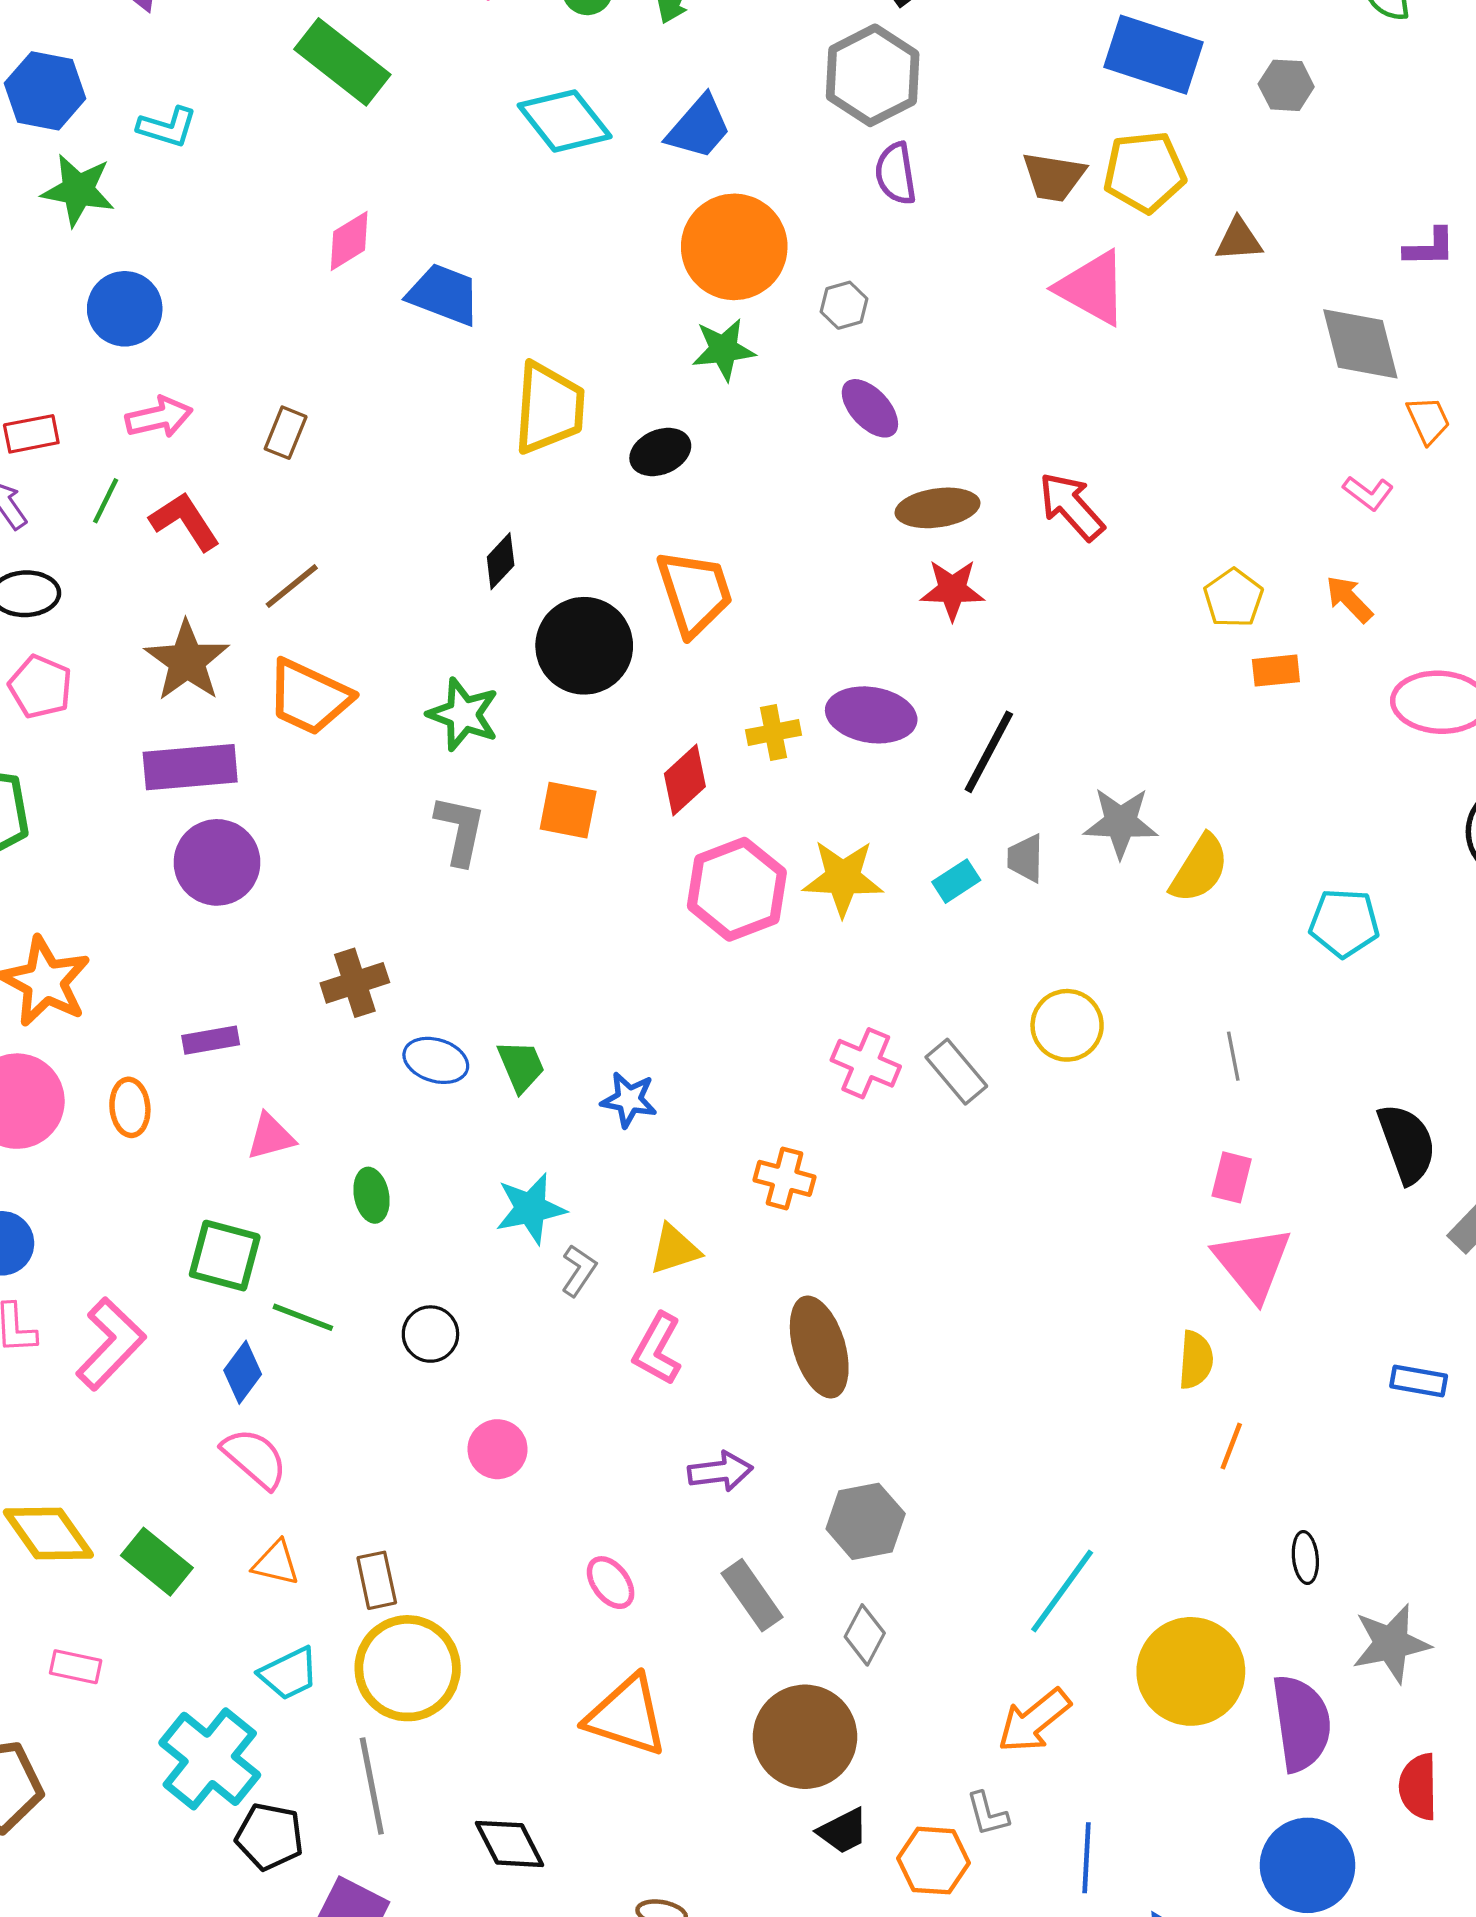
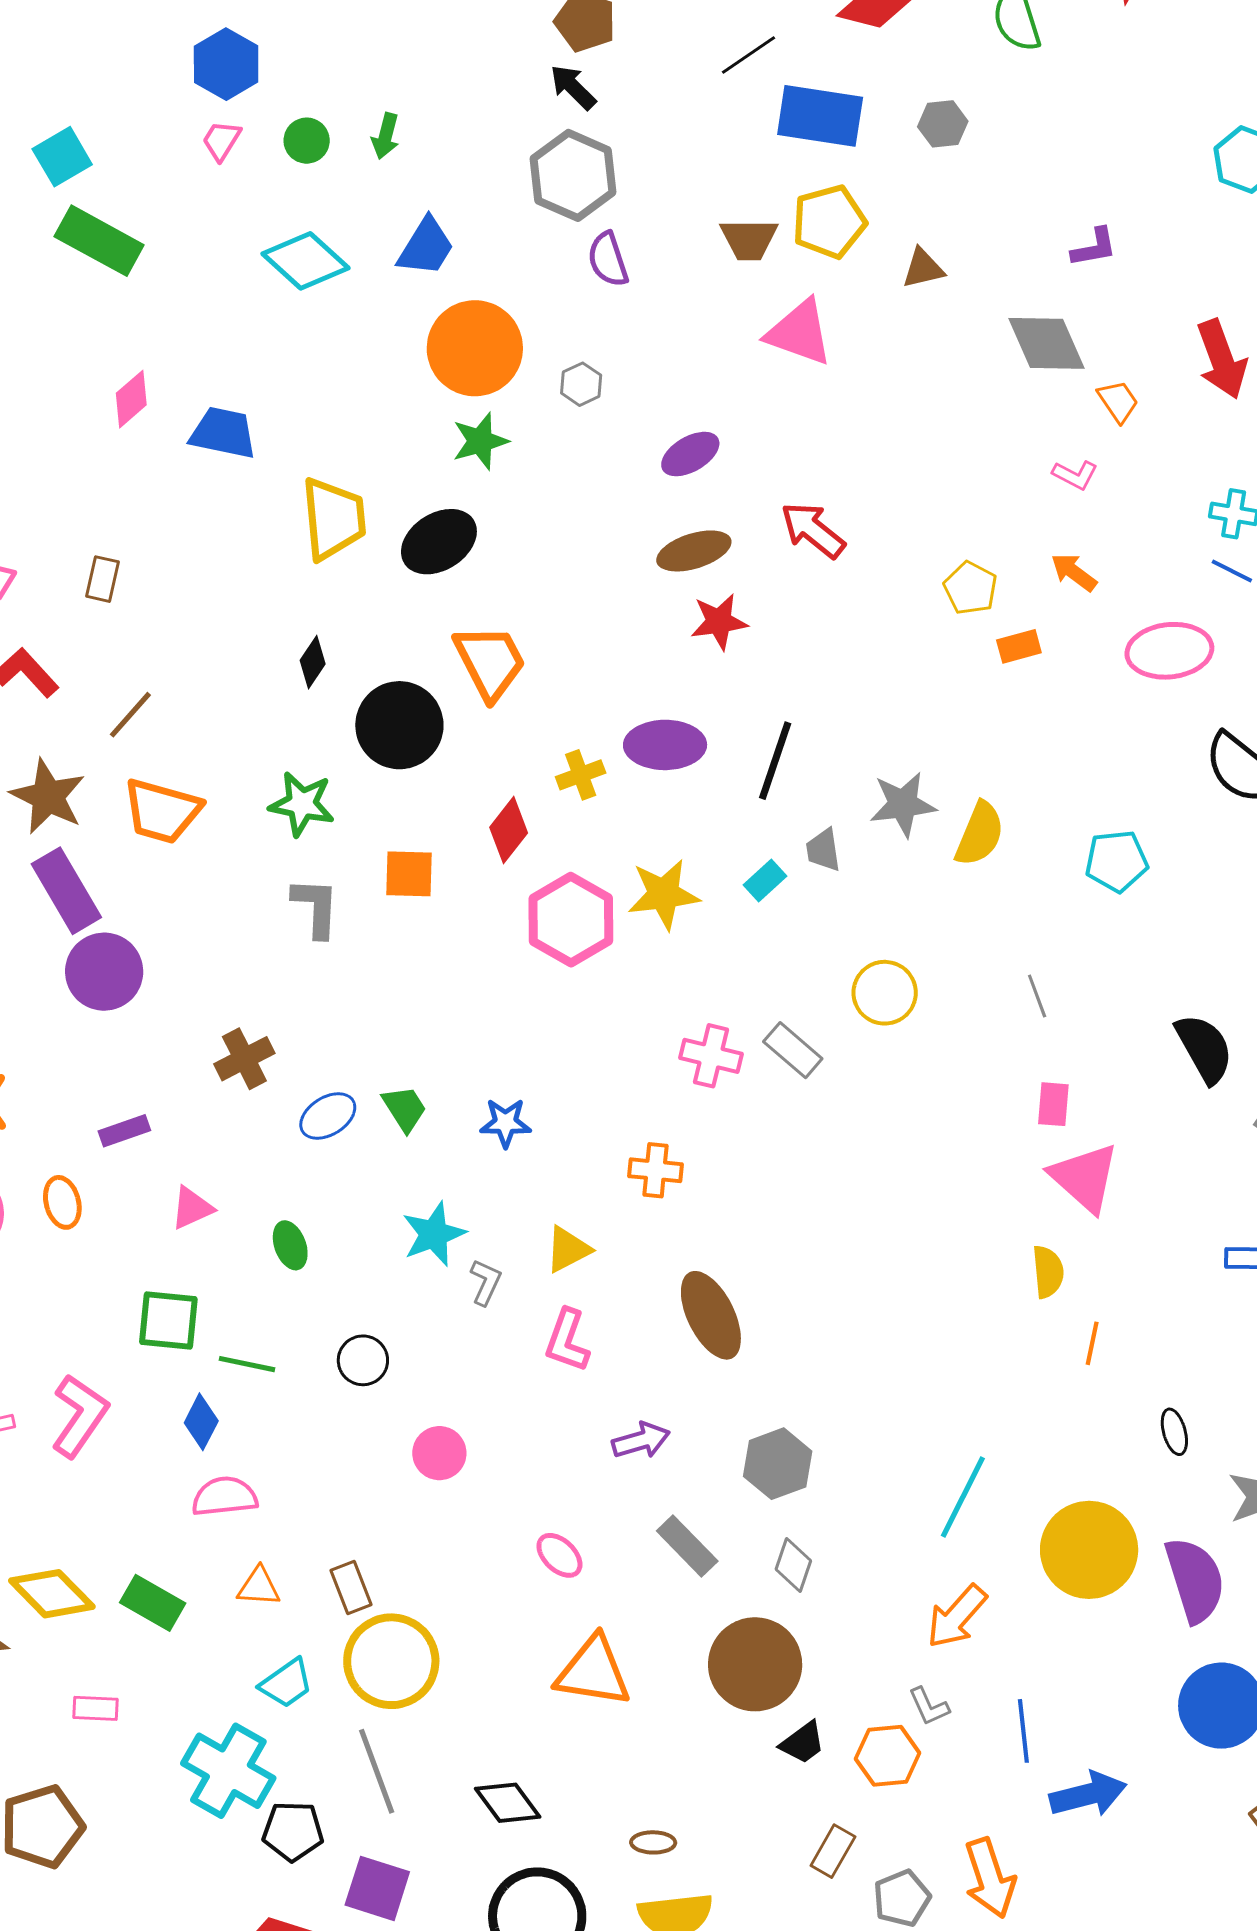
purple ellipse: (870, 408) -> (690, 454), moved, turned -68
black ellipse: (660, 452) -> (439, 542), size x1.4
purple rectangle: (190, 767) -> (66, 891), turned 74
blue ellipse: (436, 1060) -> (328, 1116), turned -40
pink semicircle: (255, 1458) -> (225, 1497), turned -38

